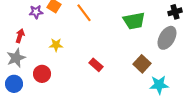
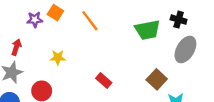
black cross: (175, 12) -> (179, 20), moved, turned 32

